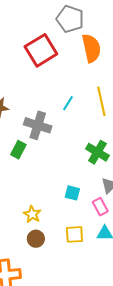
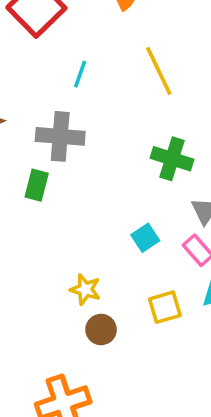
cyan line: (68, 103) -> (80, 74), moved
cyan square: (72, 193) -> (145, 238), turned -35

